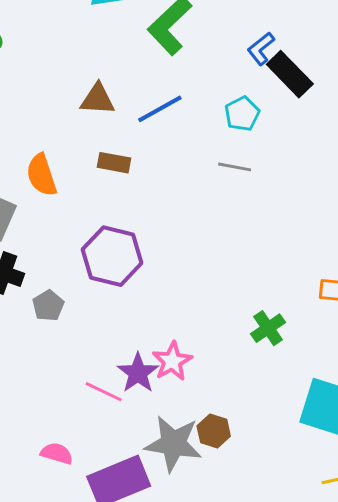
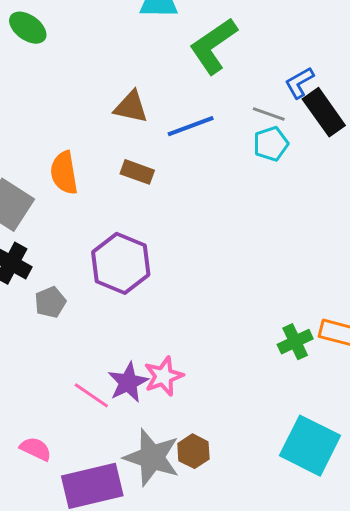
gray line: (235, 167) -> (269, 114), moved
green cross: (268, 328) -> (295, 342), moved

